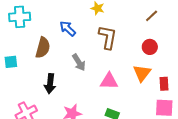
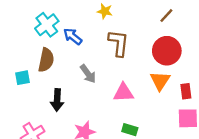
cyan cross: (20, 17) -> (47, 25), moved, turned -30
red circle: (150, 47) -> (167, 51), size x1.6
cyan square: (11, 62) -> (23, 78), moved

